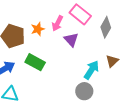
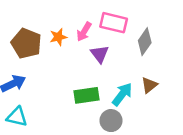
pink rectangle: (80, 14) -> (114, 23), turned -30
green rectangle: (35, 62) -> (87, 95), moved, turned -42

